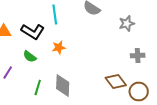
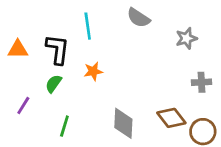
black L-shape: (33, 32) -> (58, 49), turned -115
green semicircle: (30, 56) -> (53, 84), turned 88
gray diamond: (63, 86) -> (123, 123), moved

